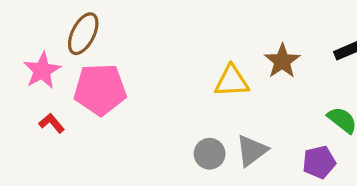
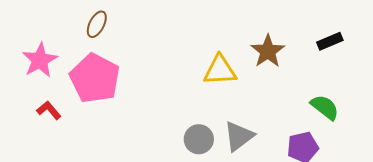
brown ellipse: (83, 34) -> (97, 24), moved, size x0.7
pink pentagon: (100, 90) -> (95, 78), turned 30

